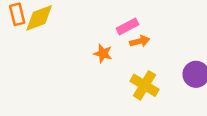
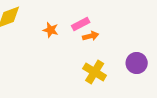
orange star: (103, 53) -> (51, 30), moved

